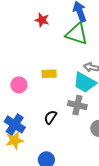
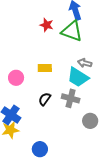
red star: (42, 20) -> (47, 25), moved
black semicircle: (50, 117) -> (45, 99), moved

